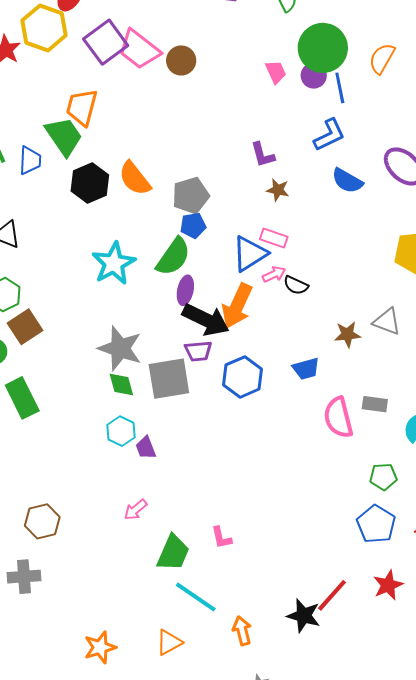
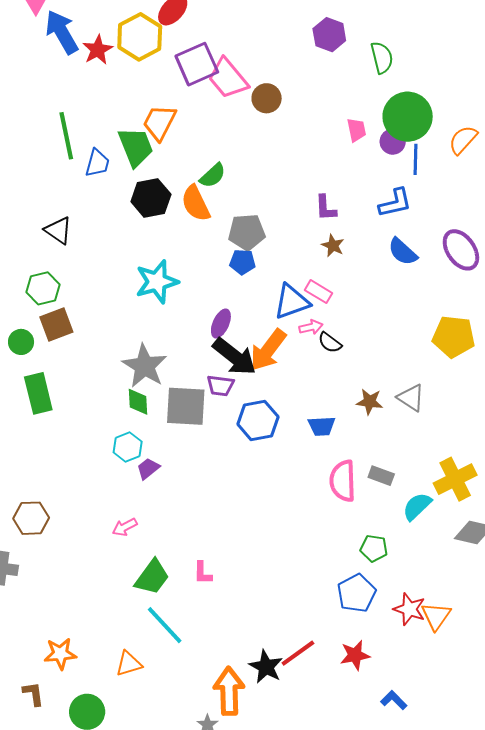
green semicircle: (173, 257) -> (213, 176), moved, size x0.7
purple trapezoid: (146, 448) -> (148, 469), turned 60
orange arrow: (242, 631) -> (229, 691), moved, size x1.6

